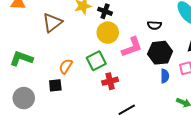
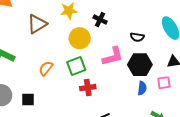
black cross: (105, 11) -> (100, 20), moved
yellow circle: (108, 33) -> (80, 38), moved
black square: (55, 85) -> (28, 99), moved

